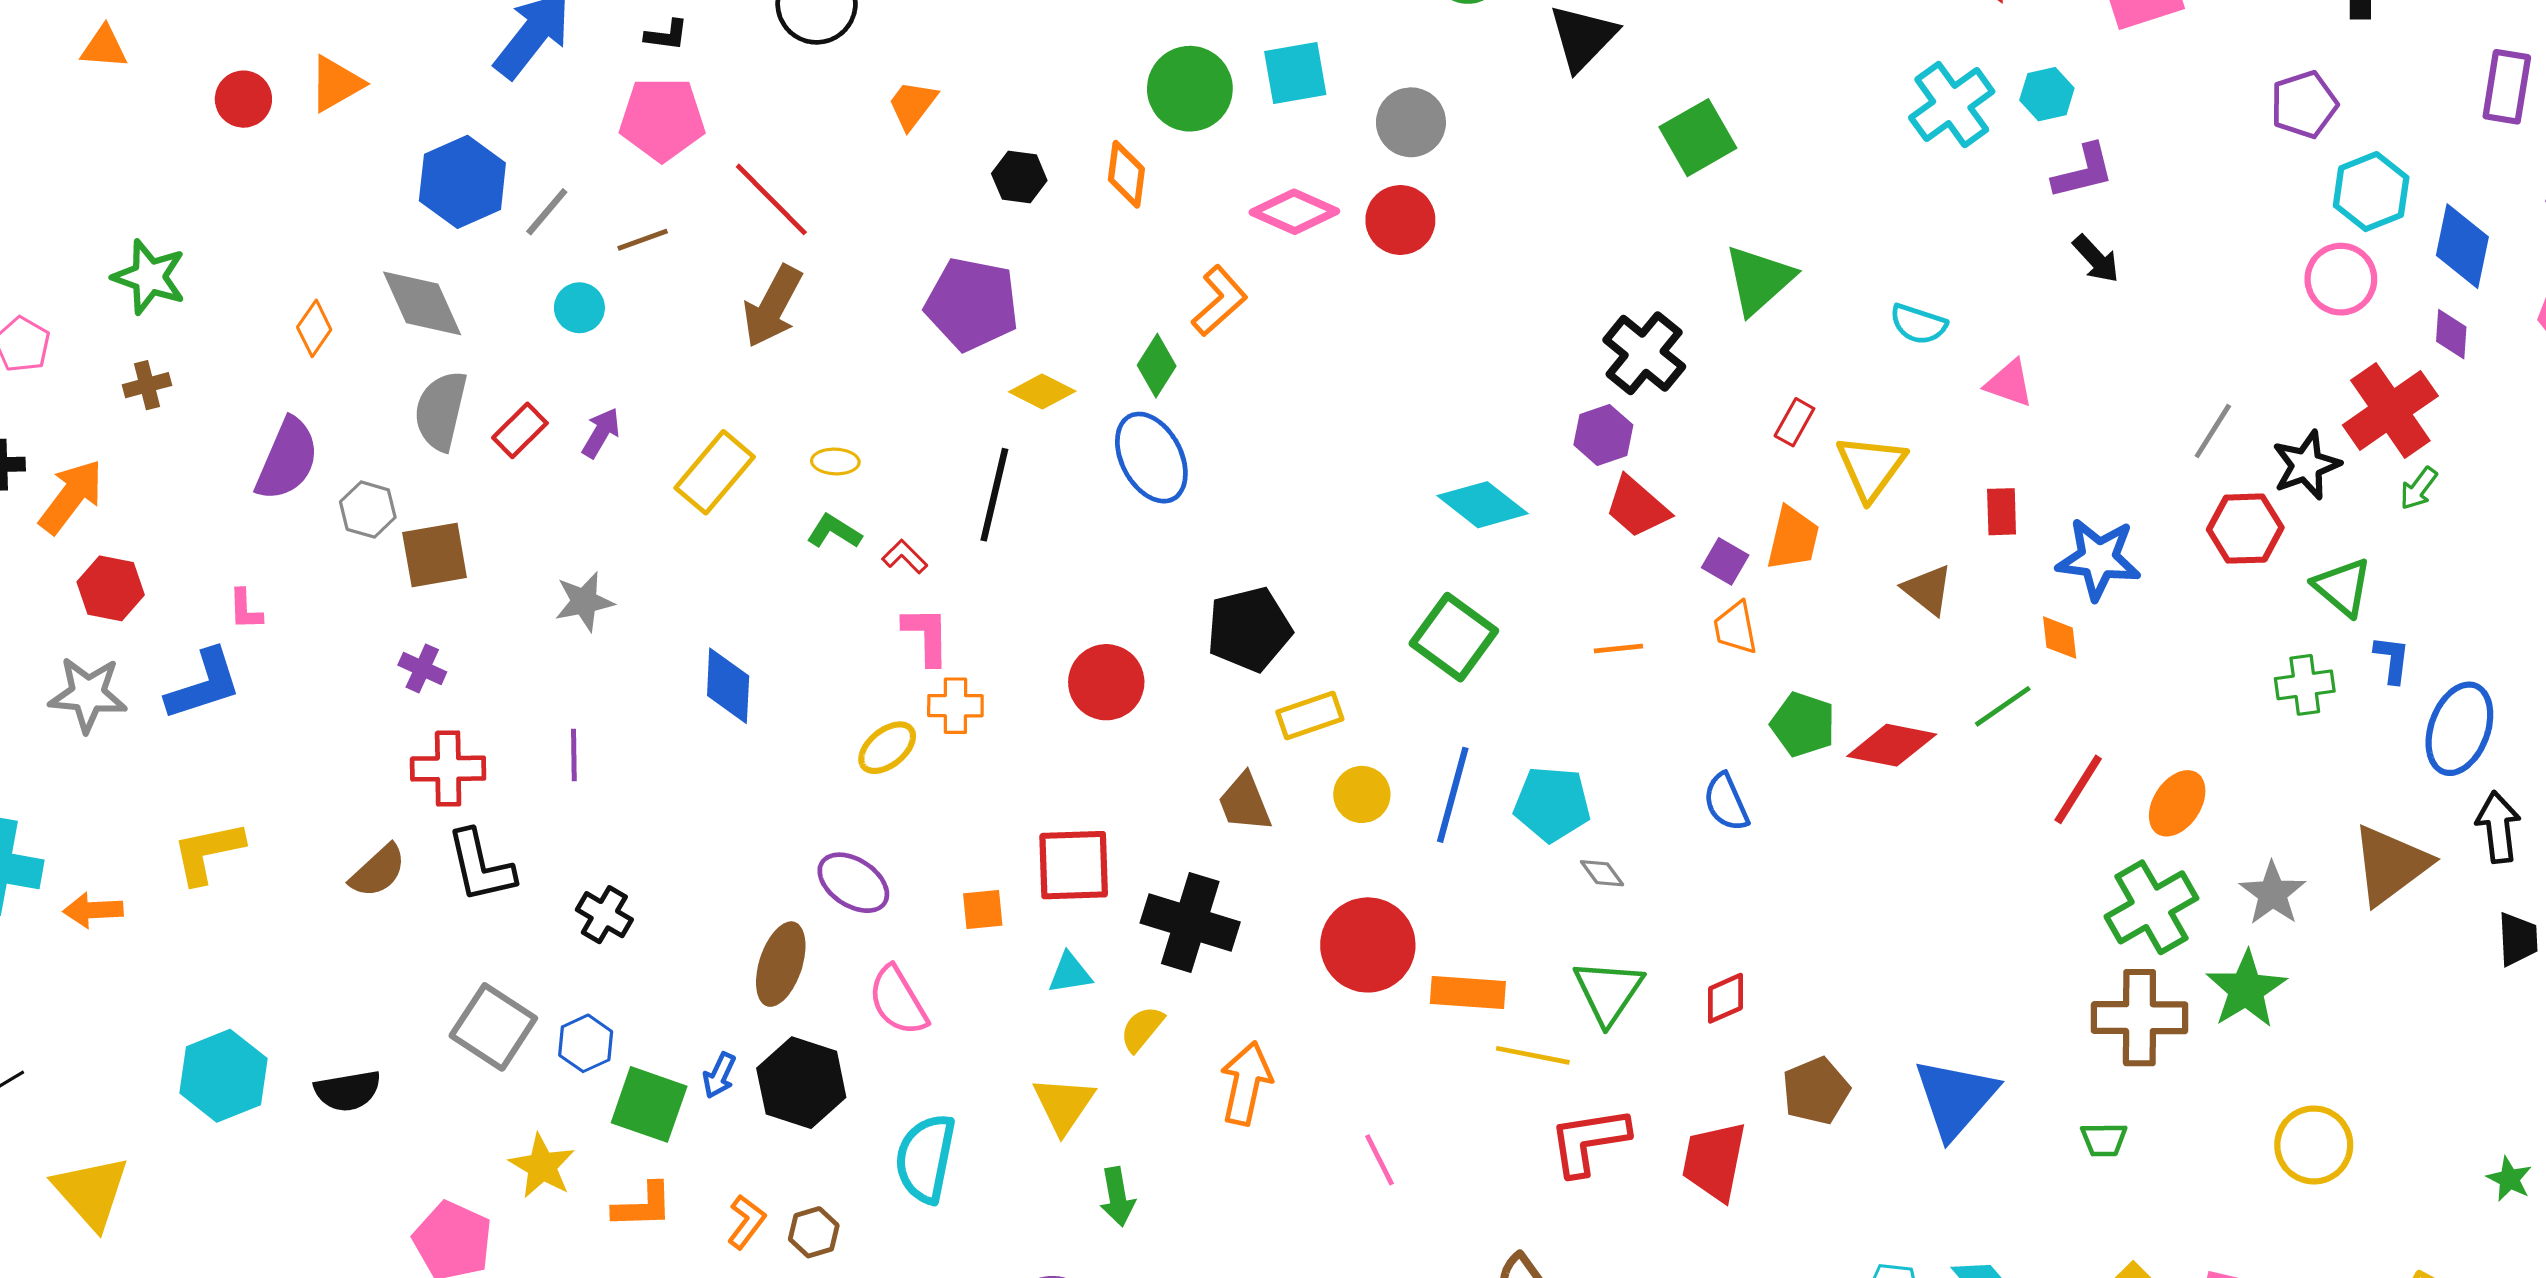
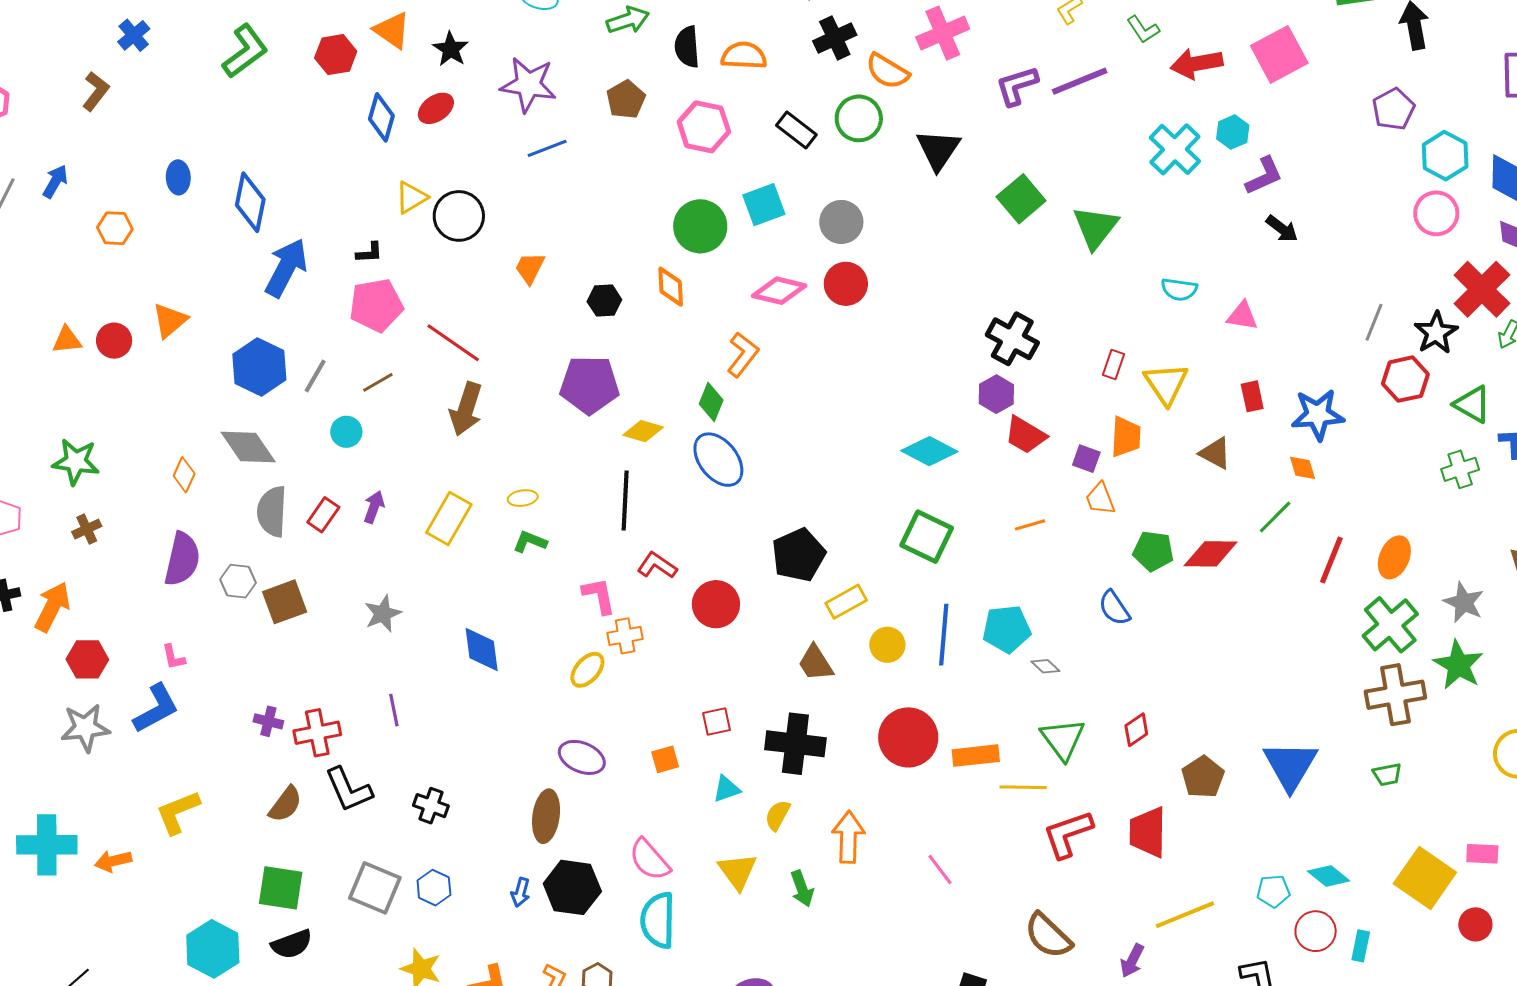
orange triangle: (104, 47) -> (67, 340), moved
green triangle: (1759, 280) -> (1095, 227), moved
red L-shape: (905, 557) -> (657, 565), moved, size x1.4
purple cross: (422, 668) -> (268, 721), moved
red square: (1074, 865) -> (717, 721), size x0.6
pink semicircle: (898, 1001) -> (649, 860), moved
green square: (649, 1104) -> (281, 888), moved
green arrow: (1117, 1197) -> (802, 889), moved

